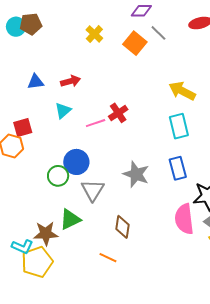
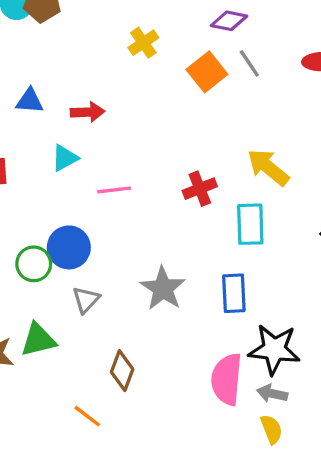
red cross: (118, 113) -> (200, 189), moved
gray triangle: (93, 190) -> (86, 300), size x0.7

